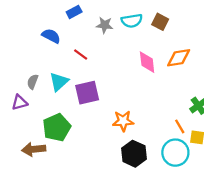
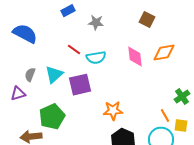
cyan semicircle: (132, 21) -> (96, 58), moved
blue semicircle: (51, 36) -> (25, 34), moved, size x1.4

